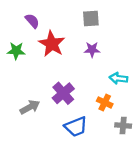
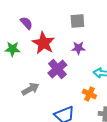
purple cross: (63, 93) -> (57, 69), moved
gray arrow: (30, 107) -> (30, 89), moved

